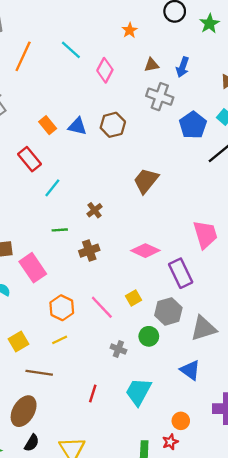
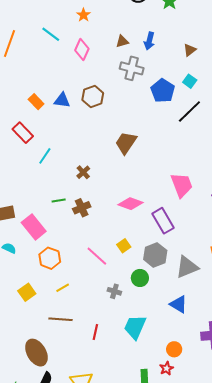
orange star: (130, 30) -> (84, 15), moved
green line: (60, 230) -> (59, 201), moved
orange hexagon: (62, 308) -> (50, 258), moved
brown line: (39, 373) -> (60, 319), moved
brown ellipse: (24, 411) -> (36, 353), turned -56

